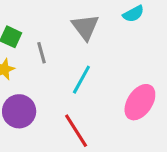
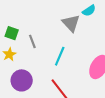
gray triangle: (85, 27) -> (71, 23), moved

